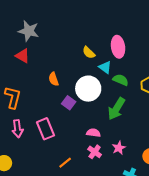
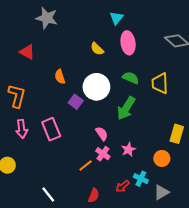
gray star: (29, 31) -> (47, 18), moved
cyan triangle: (105, 67) -> (116, 18), moved, turned 32
pink semicircle: (93, 133) -> (102, 134), turned 48
orange line: (65, 163) -> (85, 166), moved

